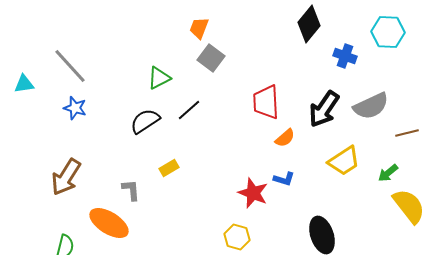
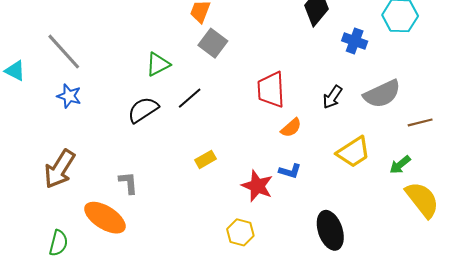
cyan triangle: (24, 84) -> (15, 71), turned 35
black arrow: (324, 109) -> (332, 97), size x0.6
yellow rectangle: (169, 168) -> (205, 159), moved

